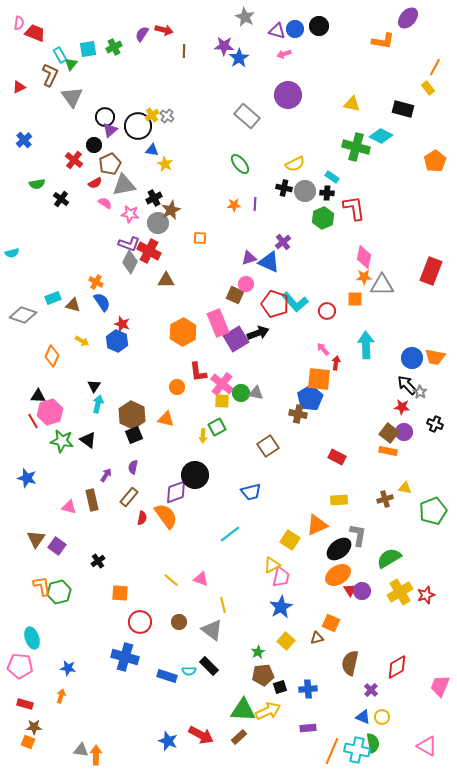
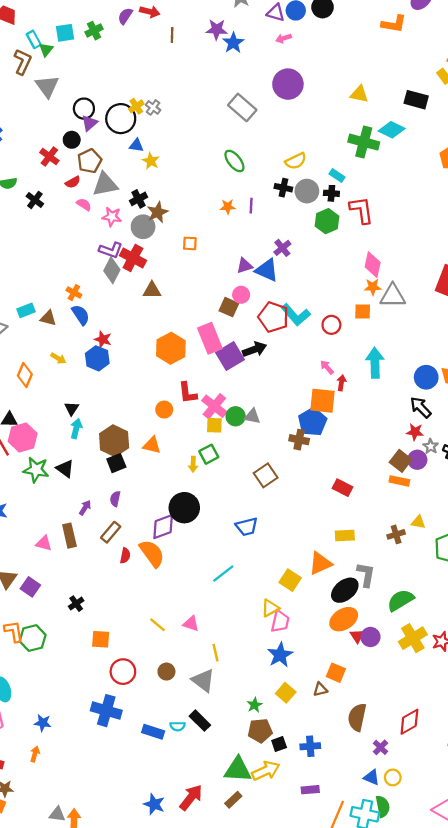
gray star: (420, 392) -> (431, 446), moved
red arrow: (201, 735) -> (191, 798), turned -80

